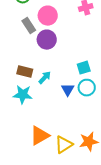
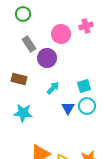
pink circle: (48, 16) -> (61, 34), moved
brown rectangle: (25, 72) -> (19, 79), moved
cyan arrow: (45, 78) -> (53, 88), moved

